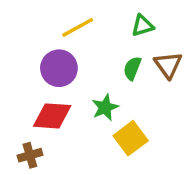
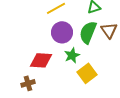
purple circle: (59, 68) -> (62, 32), moved
green semicircle: (132, 68) -> (88, 32), size x1.6

